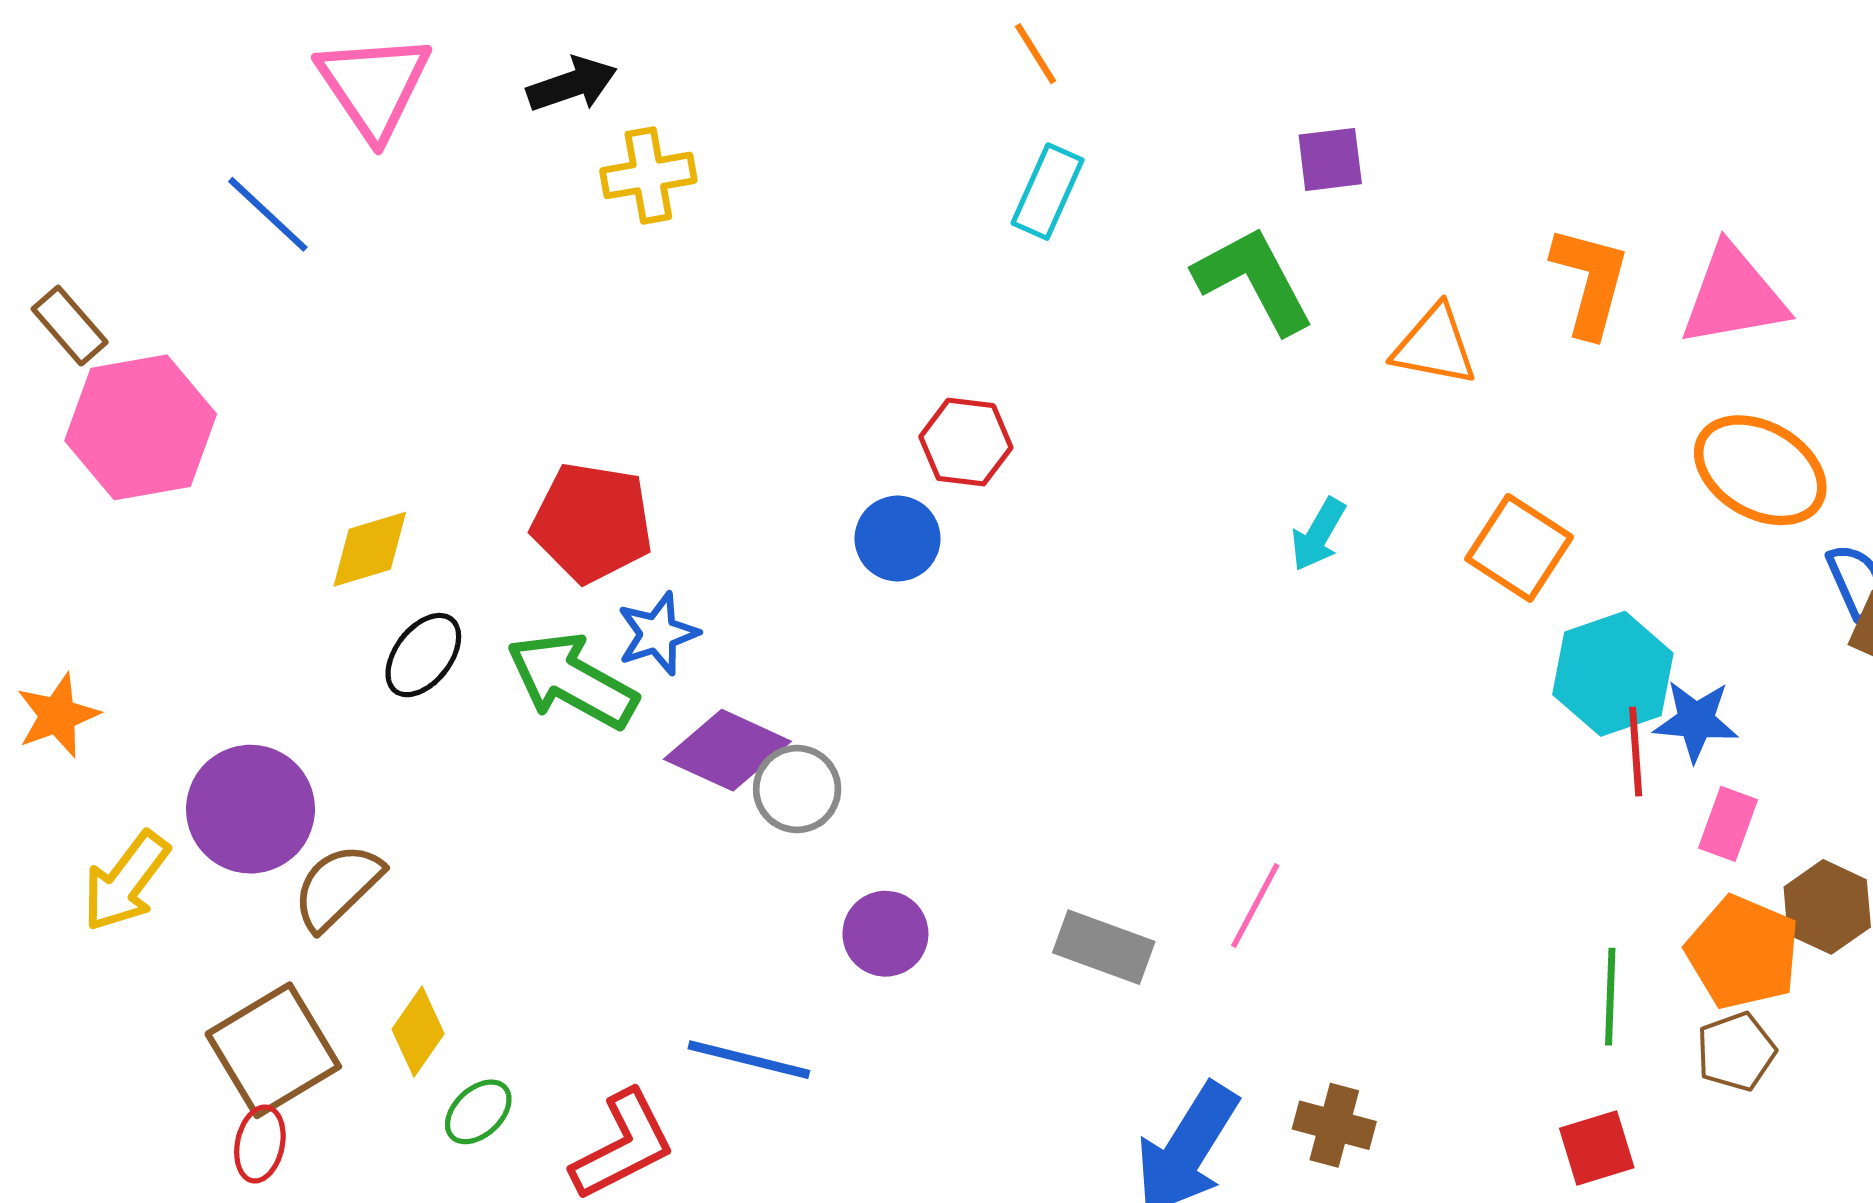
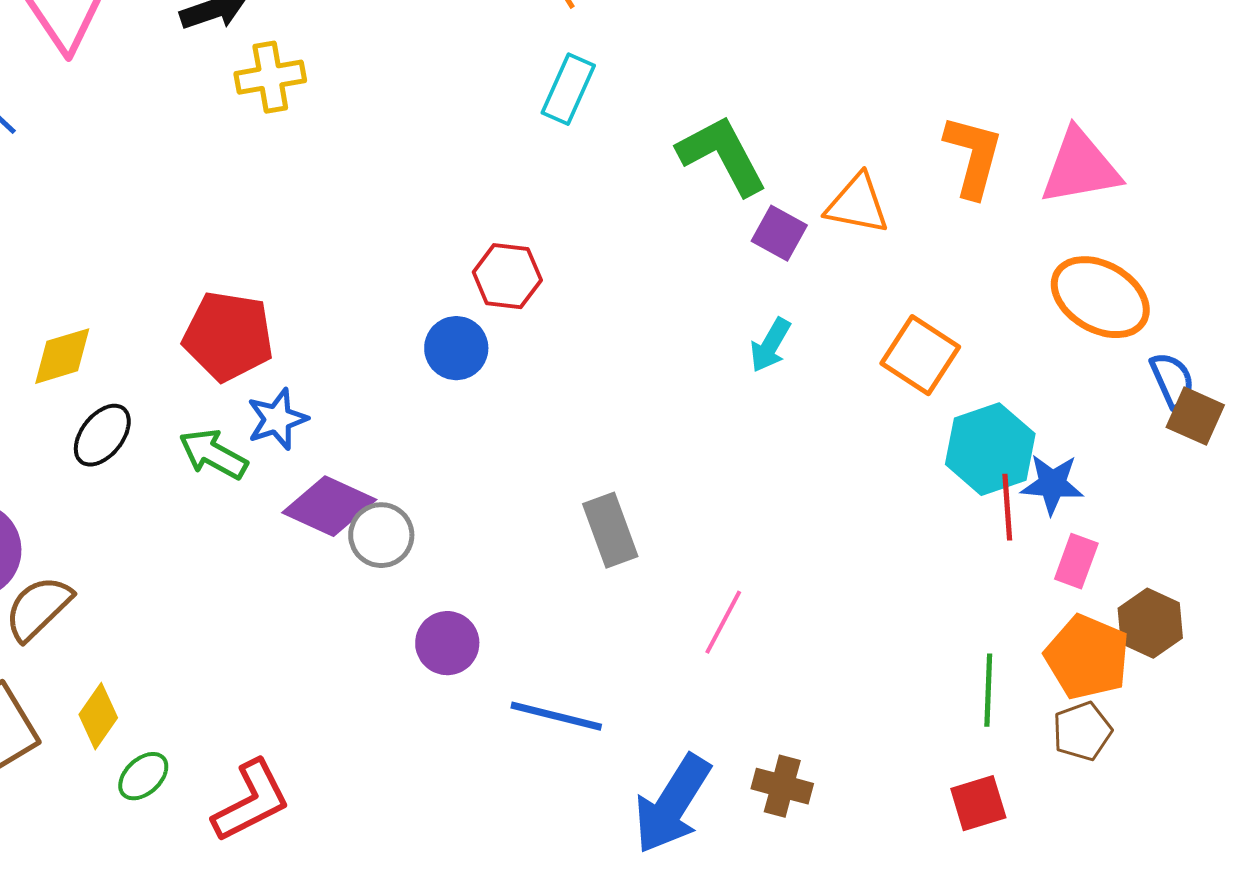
purple square: (1330, 159) -> (779, 233), moved, turned 36
green arrow: (572, 681) -> (213, 454), size x0.7
gray rectangle: (1104, 947) -> (610, 530), moved, turned 50
blue line: (749, 1060) -> (556, 716), moved

